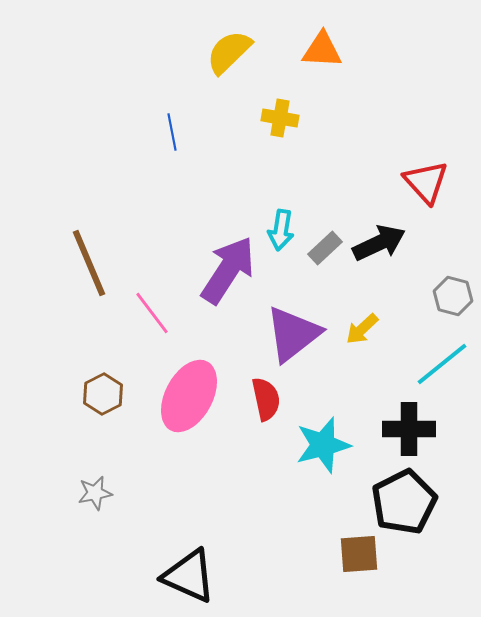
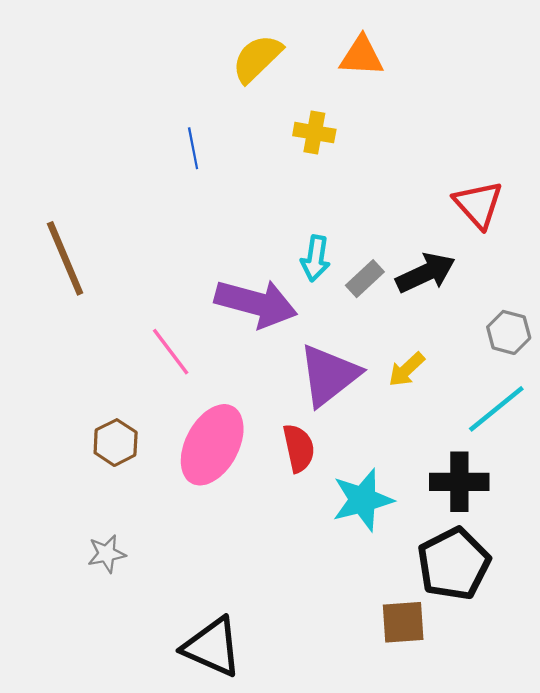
brown line: (89, 263) -> (65, 258), moved
purple arrow: (228, 270) -> (256, 303), turned 72

